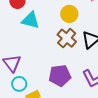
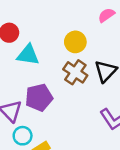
purple pentagon: (60, 76) -> (39, 97), moved

